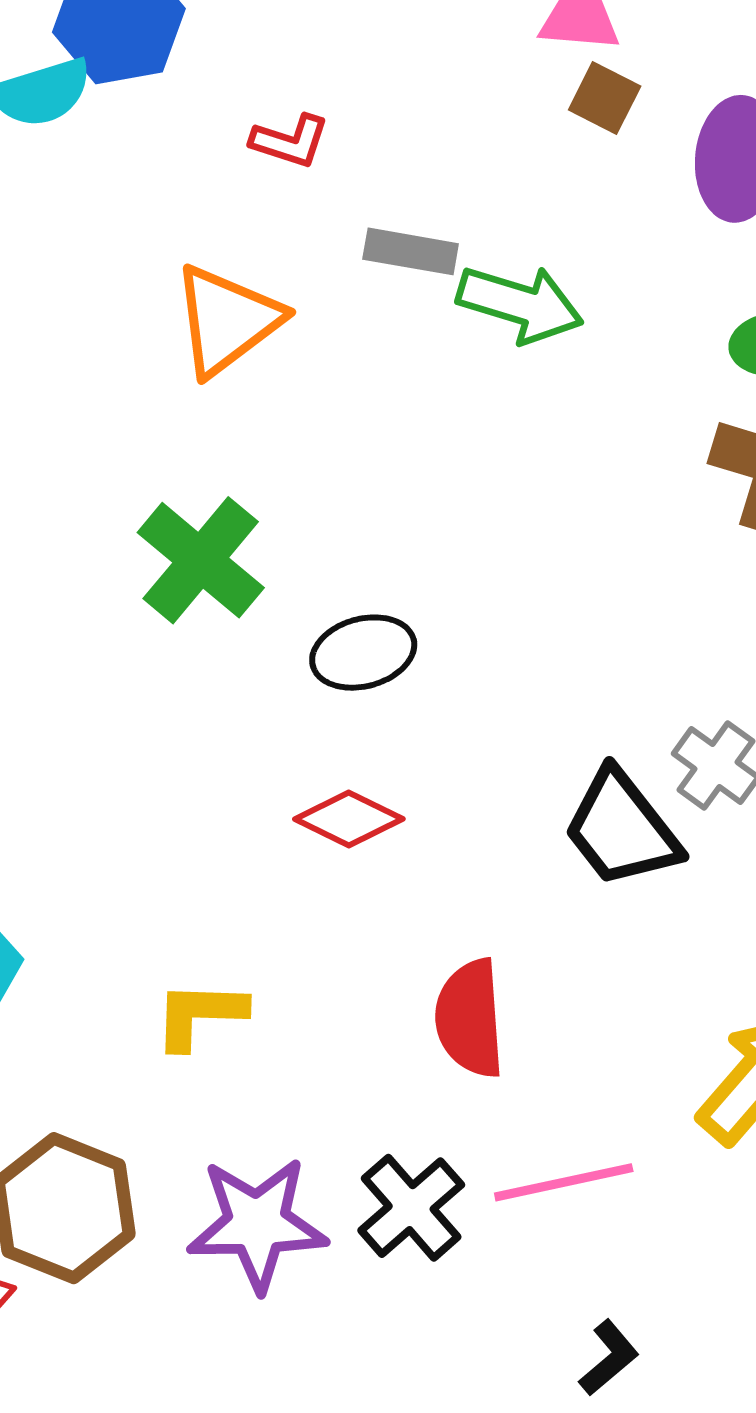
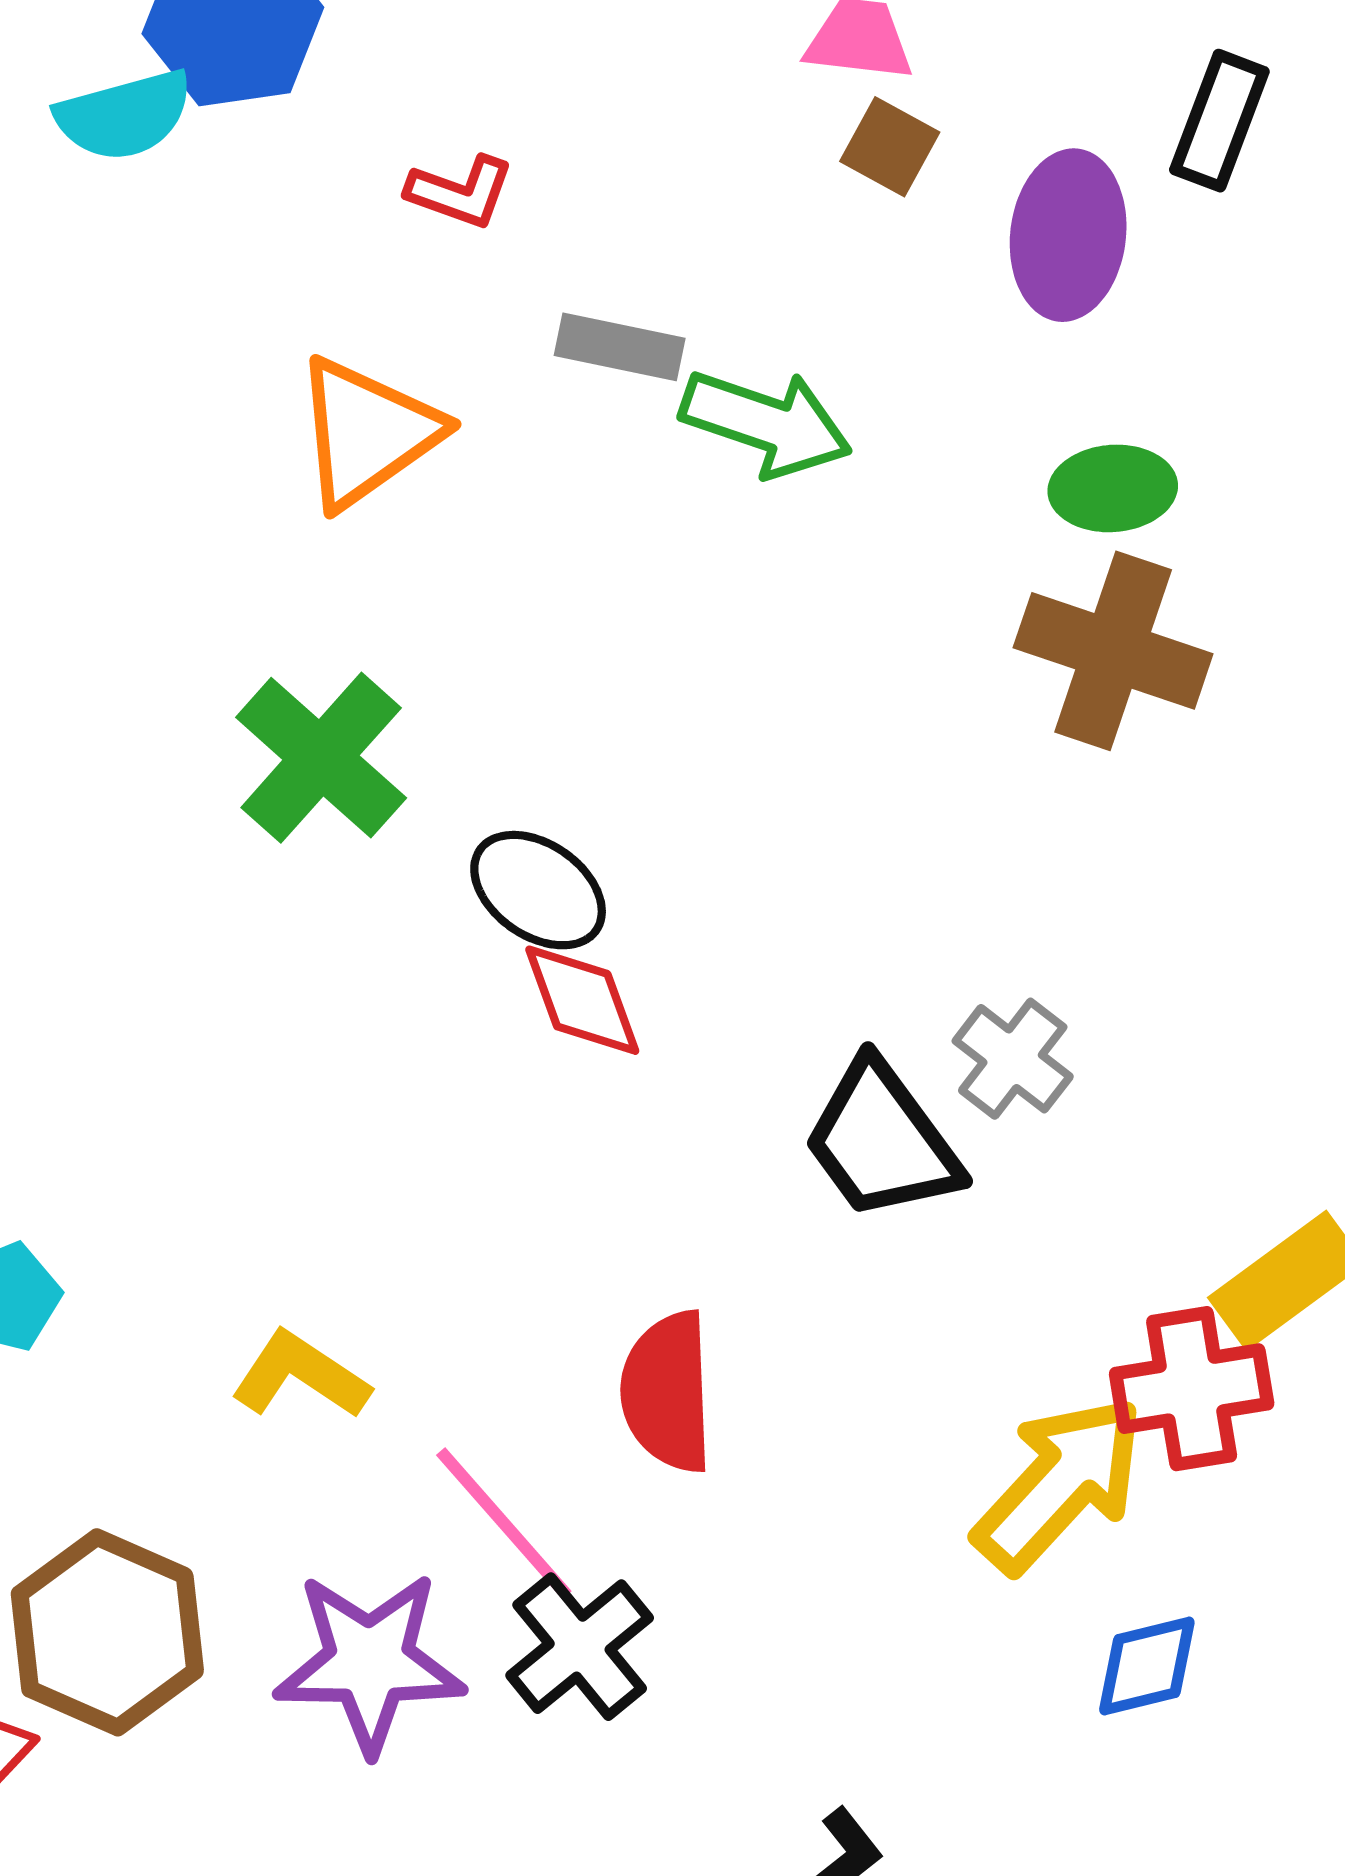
black ellipse: (363, 653) -> (538, 890), turned 48
red diamond: (349, 819) -> (582, 1000), moved, turned 42
yellow L-shape: (200, 1015) -> (300, 1375), turned 30
pink line: (564, 1182) -> (504, 1523), moved, turned 59

